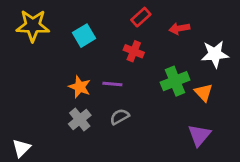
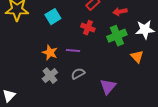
green cross: (175, 81) -> (117, 36), moved
purple triangle: (199, 135) -> (108, 87), moved

